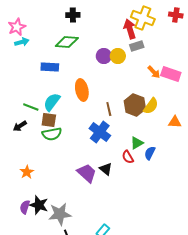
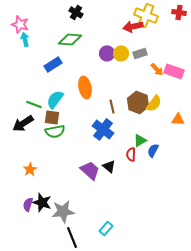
black cross: (73, 15) -> (76, 12), turned 32
pink star: (17, 27) -> (20, 24), turned -30
red arrow: (130, 29) -> (133, 26), turned -84
cyan arrow: (22, 42) -> (25, 39), turned -88
gray rectangle: (137, 46) -> (140, 53), moved
blue rectangle: (50, 67) -> (53, 64), turned -36
black arrow: (20, 126) -> (23, 123), size x1.5
red semicircle: (128, 157) -> (131, 154), turned 32

